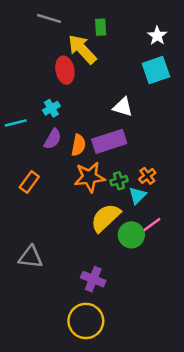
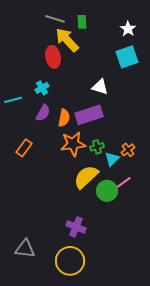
gray line: (49, 18) -> (55, 19), moved
orange cross: (147, 176) -> (128, 150), moved
gray triangle: (31, 257) -> (25, 249), moved

